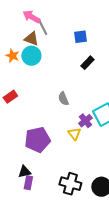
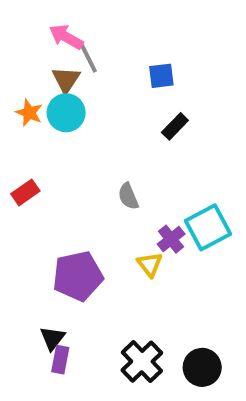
brown triangle: (31, 39) -> (66, 80), turned 42
black triangle: (24, 172) -> (52, 338), turned -40
black cross: (70, 184) -> (142, 362), turned 30

